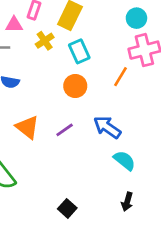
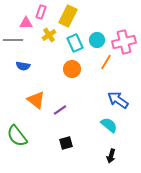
cyan circle: (136, 18) -> (97, 40), moved
blue arrow: (107, 127) -> (118, 100), moved
purple line: (65, 130) -> (60, 110), moved
black square: (67, 208) -> (66, 143), moved, turned 32

